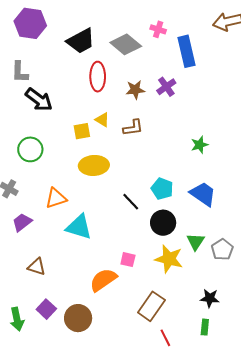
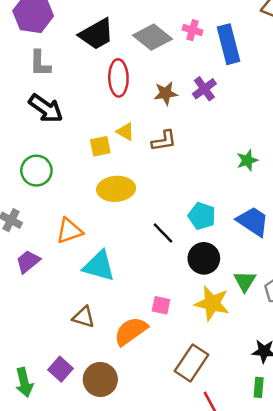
pink cross: (158, 29) -> (193, 30), moved
gray L-shape: (20, 72) -> (40, 63), moved
brown triangle: (37, 267) -> (84, 317), moved

